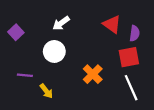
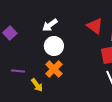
white circle: (54, 51) -> (54, 46), moved
orange cross: (93, 74) -> (54, 69), moved

